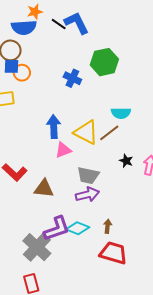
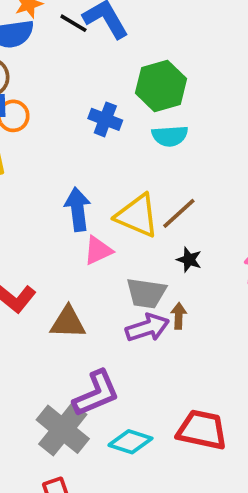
cyan semicircle: (121, 113) -> (170, 136), moved
black star: (126, 161) -> (189, 260), moved
brown arrow: (108, 226) -> (179, 316), moved
cyan diamond: (78, 228) -> (130, 442), moved

